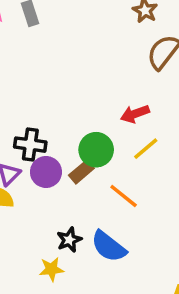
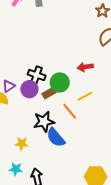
black cross: (30, 145) -> (37, 75), moved
yellow line: (146, 149) -> (85, 96), moved
black star: (69, 240) -> (44, 122), moved, size x1.5

